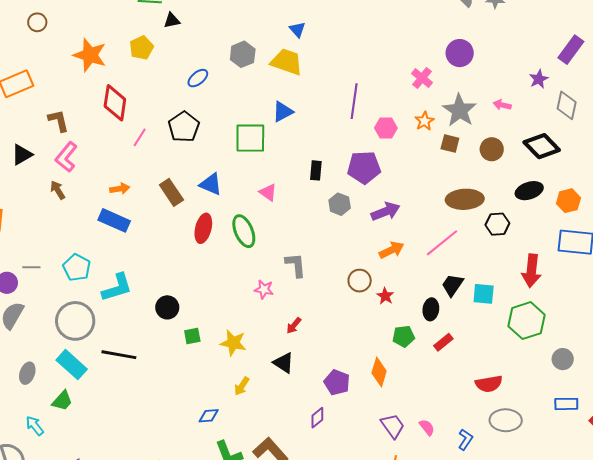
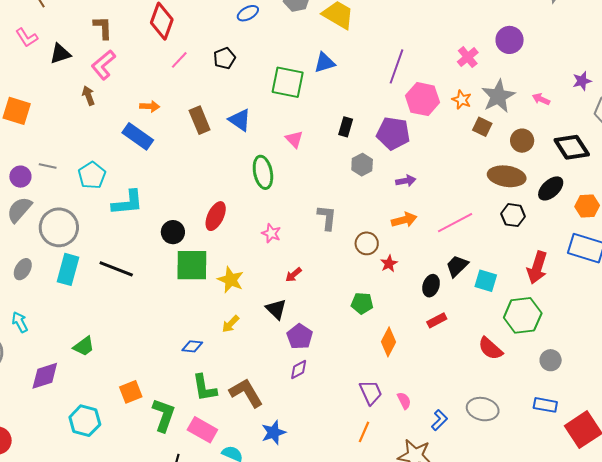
orange star: (424, 121) -> (462, 100), turned -30
black pentagon: (184, 127) -> (225, 58), size x0.7
pink hexagon: (386, 128) -> (423, 99), size x1.5
black ellipse: (529, 191) -> (551, 188), turned -36
brown ellipse: (465, 199) -> (507, 176), moved
purple arrow: (386, 211) -> (406, 181), size x0.7
red ellipse: (203, 228) -> (216, 216), moved
gray L-shape: (296, 265) -> (327, 218), moved
gray circle: (75, 321) -> (59, 227), moved
green square: (192, 336) -> (192, 265), size x2.0
green pentagon: (403, 336) -> (362, 303), moved
cyan rectangle: (72, 365) -> (68, 269), turned 52
orange diamond: (379, 372) -> (389, 342), moved
purple pentagon: (337, 382) -> (300, 337), moved
red semicircle: (489, 384) -> (490, 349), moved, turned 40
green trapezoid: (62, 401) -> (84, 346), moved

